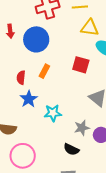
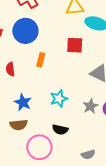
red semicircle: (21, 78) -> (10, 69), moved
blue star: (29, 99) -> (23, 102), moved
black semicircle: (71, 149) -> (60, 130), moved

